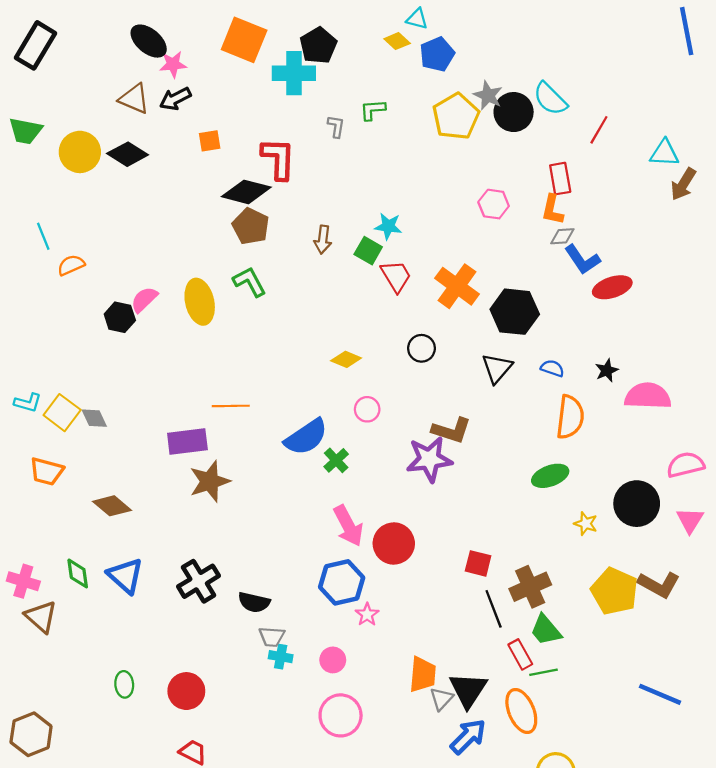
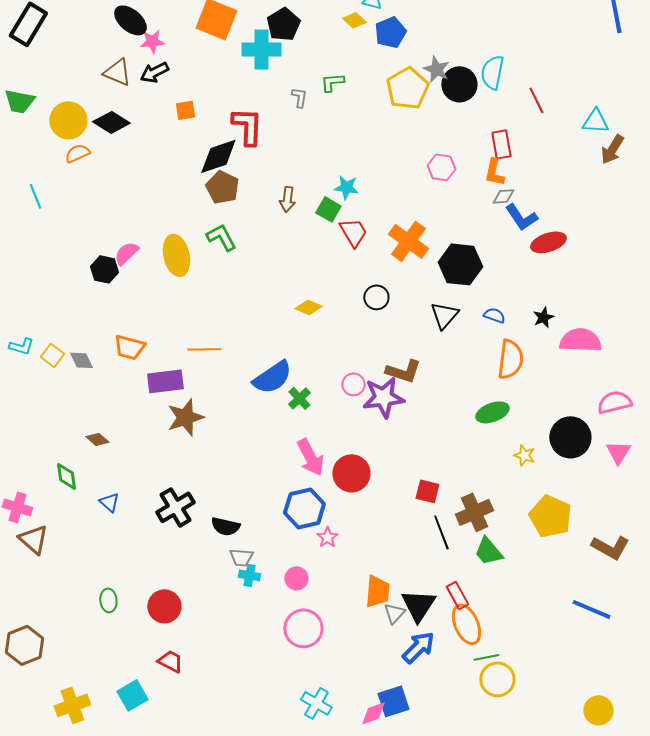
cyan semicircle: (550, 99) -> (492, 72), turned 56
red line: (599, 130) -> (536, 100), turned -56
black diamond: (246, 192) -> (218, 156), turned -33
orange semicircle: (71, 265) -> (77, 153), moved
pink circle: (367, 409) -> (353, 384), moved
yellow square: (62, 413) -> (52, 355), size x0.7
orange trapezoid: (47, 471) -> (129, 347), moved
brown diamond: (112, 506) -> (97, 439), size x0.7
green diamond: (78, 573) -> (66, 476), moved
blue triangle: (125, 576) -> (109, 502), size x0.6
brown L-shape: (659, 585) -> (610, 547), moved
red rectangle: (520, 654) -> (457, 595), moved
green line: (544, 672) -> (486, 657), moved

